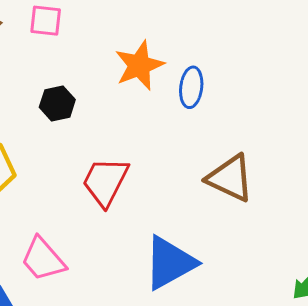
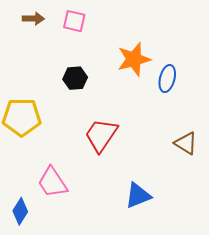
brown triangle: (230, 178) -> (186, 143), size x0.7
blue triangle: (170, 263) -> (138, 196), size x0.7

